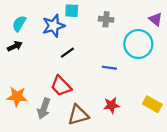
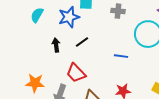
black arrow: (15, 46) -> (56, 45), moved, turned -72

